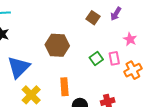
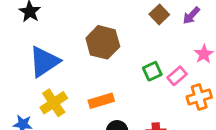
pink rectangle: (114, 58) -> (177, 76), turned 48
orange rectangle: (64, 87) -> (101, 101), turned 66

